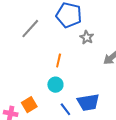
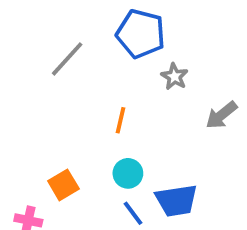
cyan circle: (55, 85) -> (128, 173), moved
orange square: (29, 105) -> (63, 185), moved

